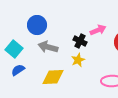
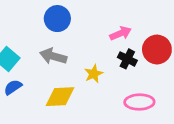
blue circle: (37, 25) -> (57, 19), moved
black cross: (80, 41) -> (127, 59), moved

